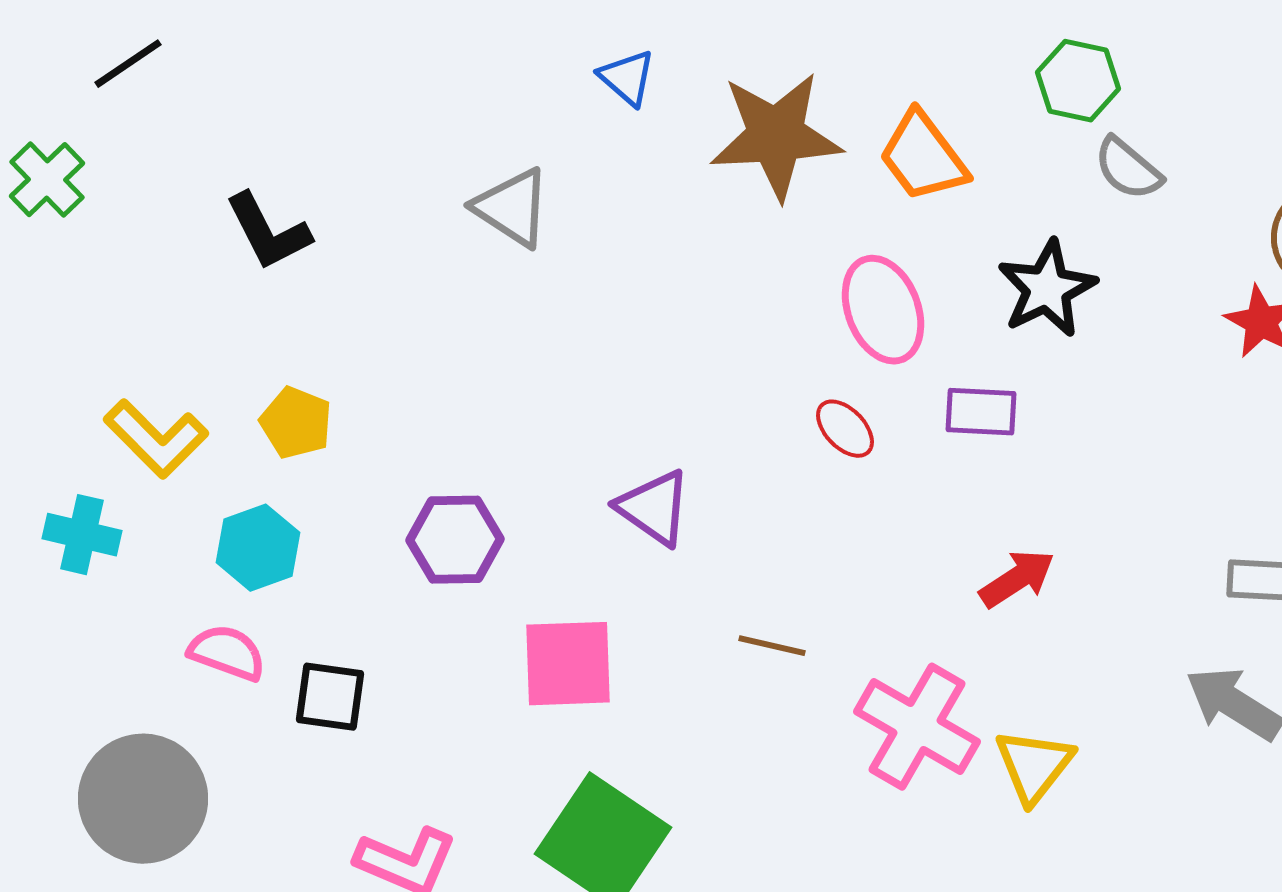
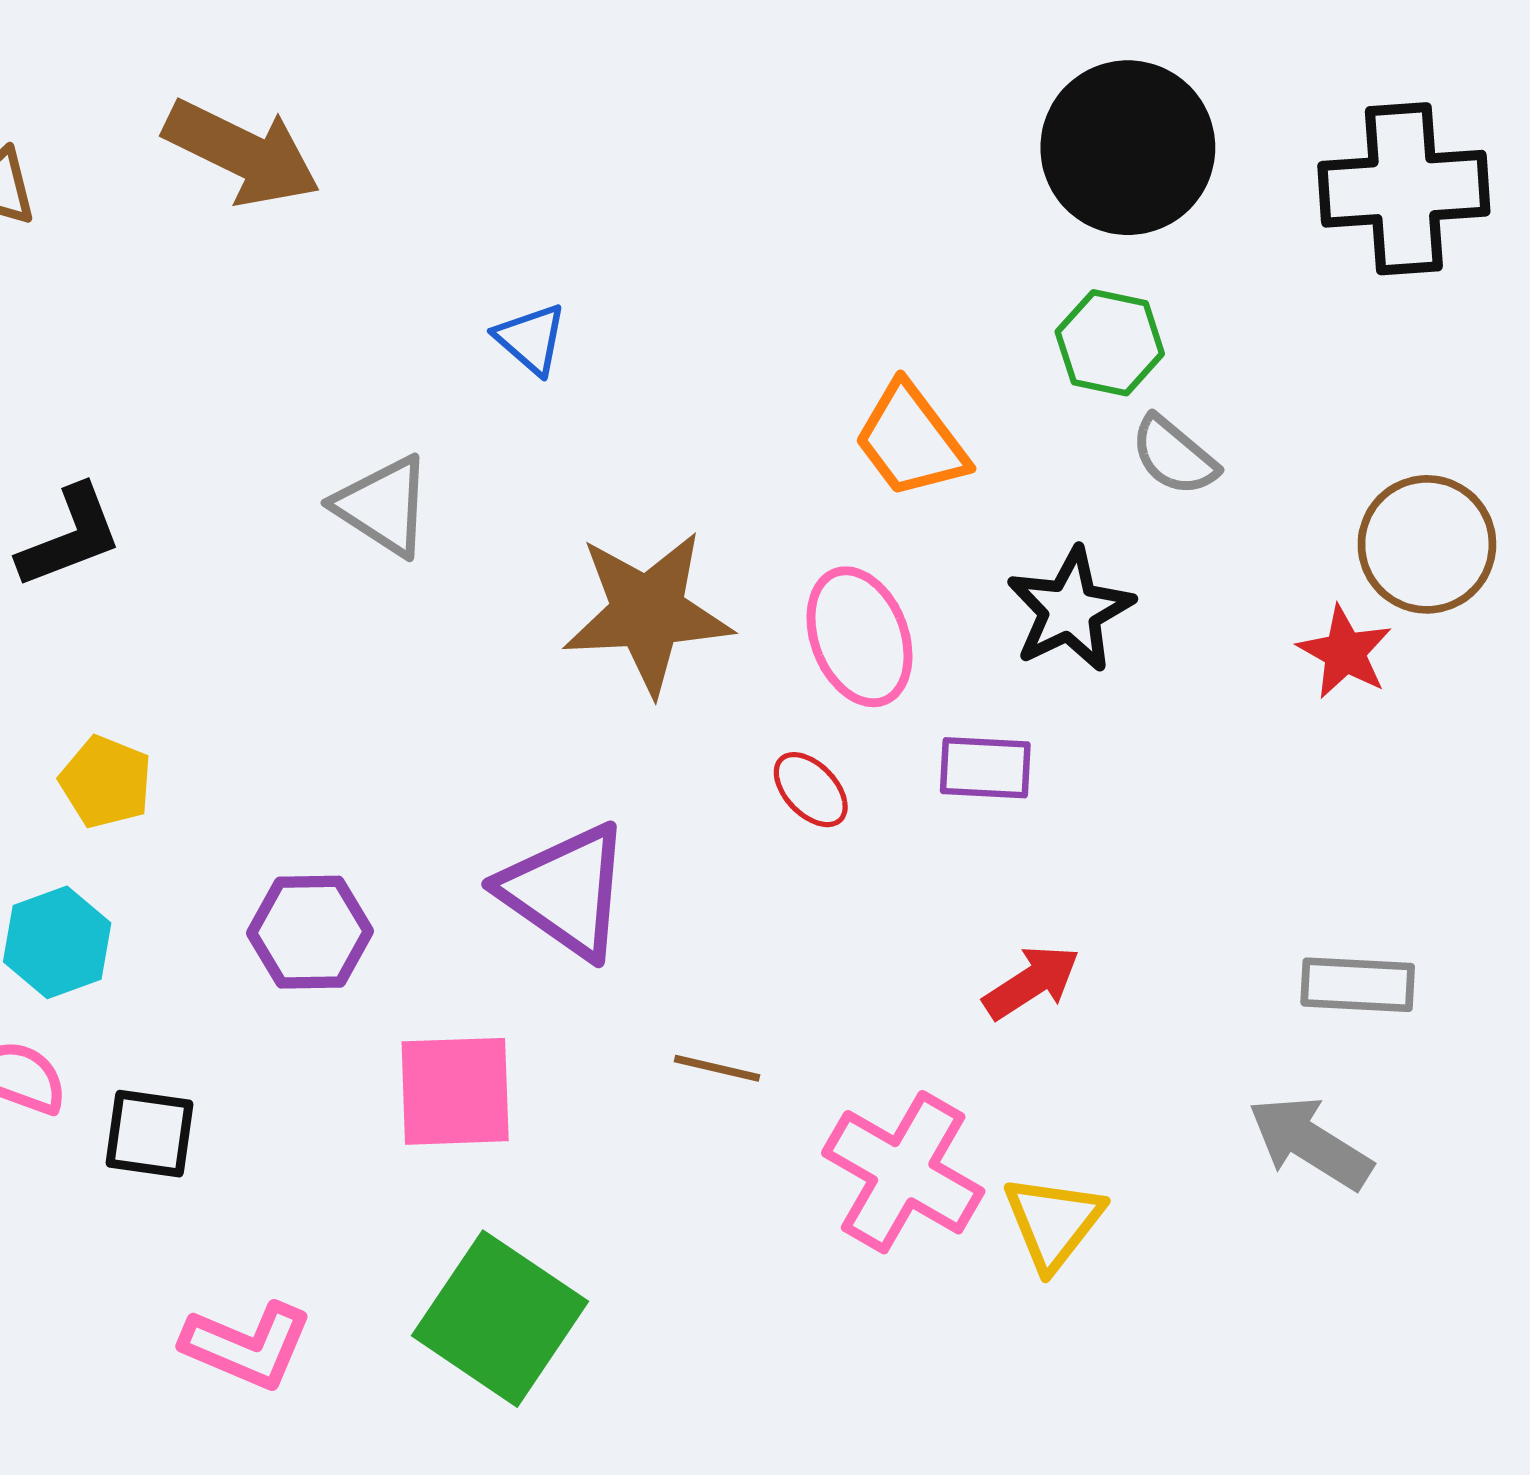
brown star: (776, 136) -> (648, 612), moved
black L-shape: (268, 232) -> (70, 537), turned -84
purple triangle: (654, 508) -> (565, 891), size x1.4

